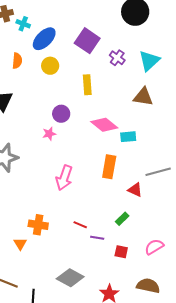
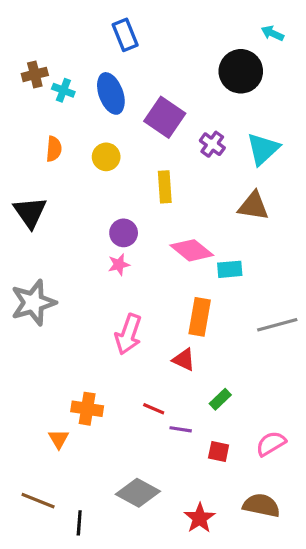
blue ellipse: (44, 39) -> (111, 93), moved, turned -65
pink star: (49, 134) -> (119, 265), moved
red triangle: (135, 190) -> (184, 360), moved

